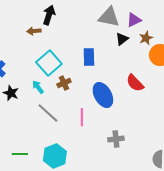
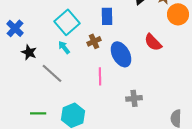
brown cross: (64, 83) -> (94, 41), moved
cyan arrow: (38, 87) -> (64, 47), moved
gray line: (48, 113) -> (52, 73), moved

